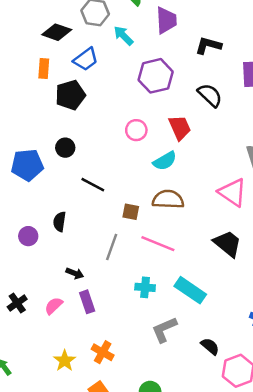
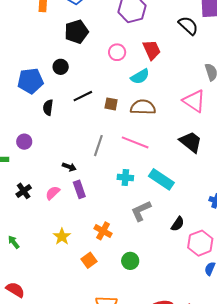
black pentagon: (70, 95) -> (76, 32), moved
black semicircle: (210, 95) -> (188, 26), moved
black line: (93, 185) -> (83, 96), turned -54
brown square: (131, 212) -> (111, 104), moved
black semicircle: (60, 222) -> (48, 107), moved
purple circle: (28, 236) -> (24, 142), moved
black semicircle: (210, 346) -> (178, 224), turned 84
orange cross: (103, 352) -> (103, 231), moved

